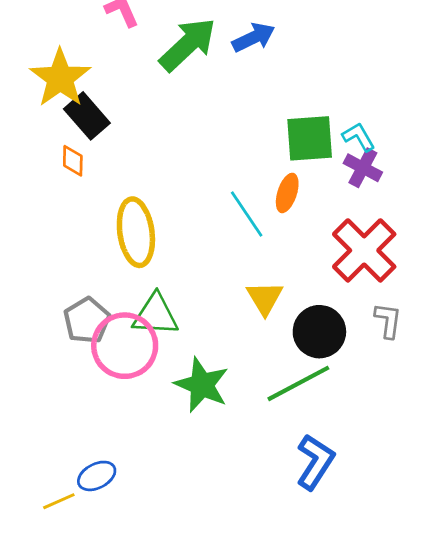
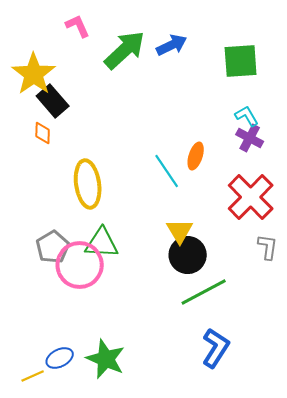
green square: (310, 138) -> (241, 61), moved
black circle: (319, 332) -> (188, 255), moved
green star: (202, 385) -> (106, 359), moved

